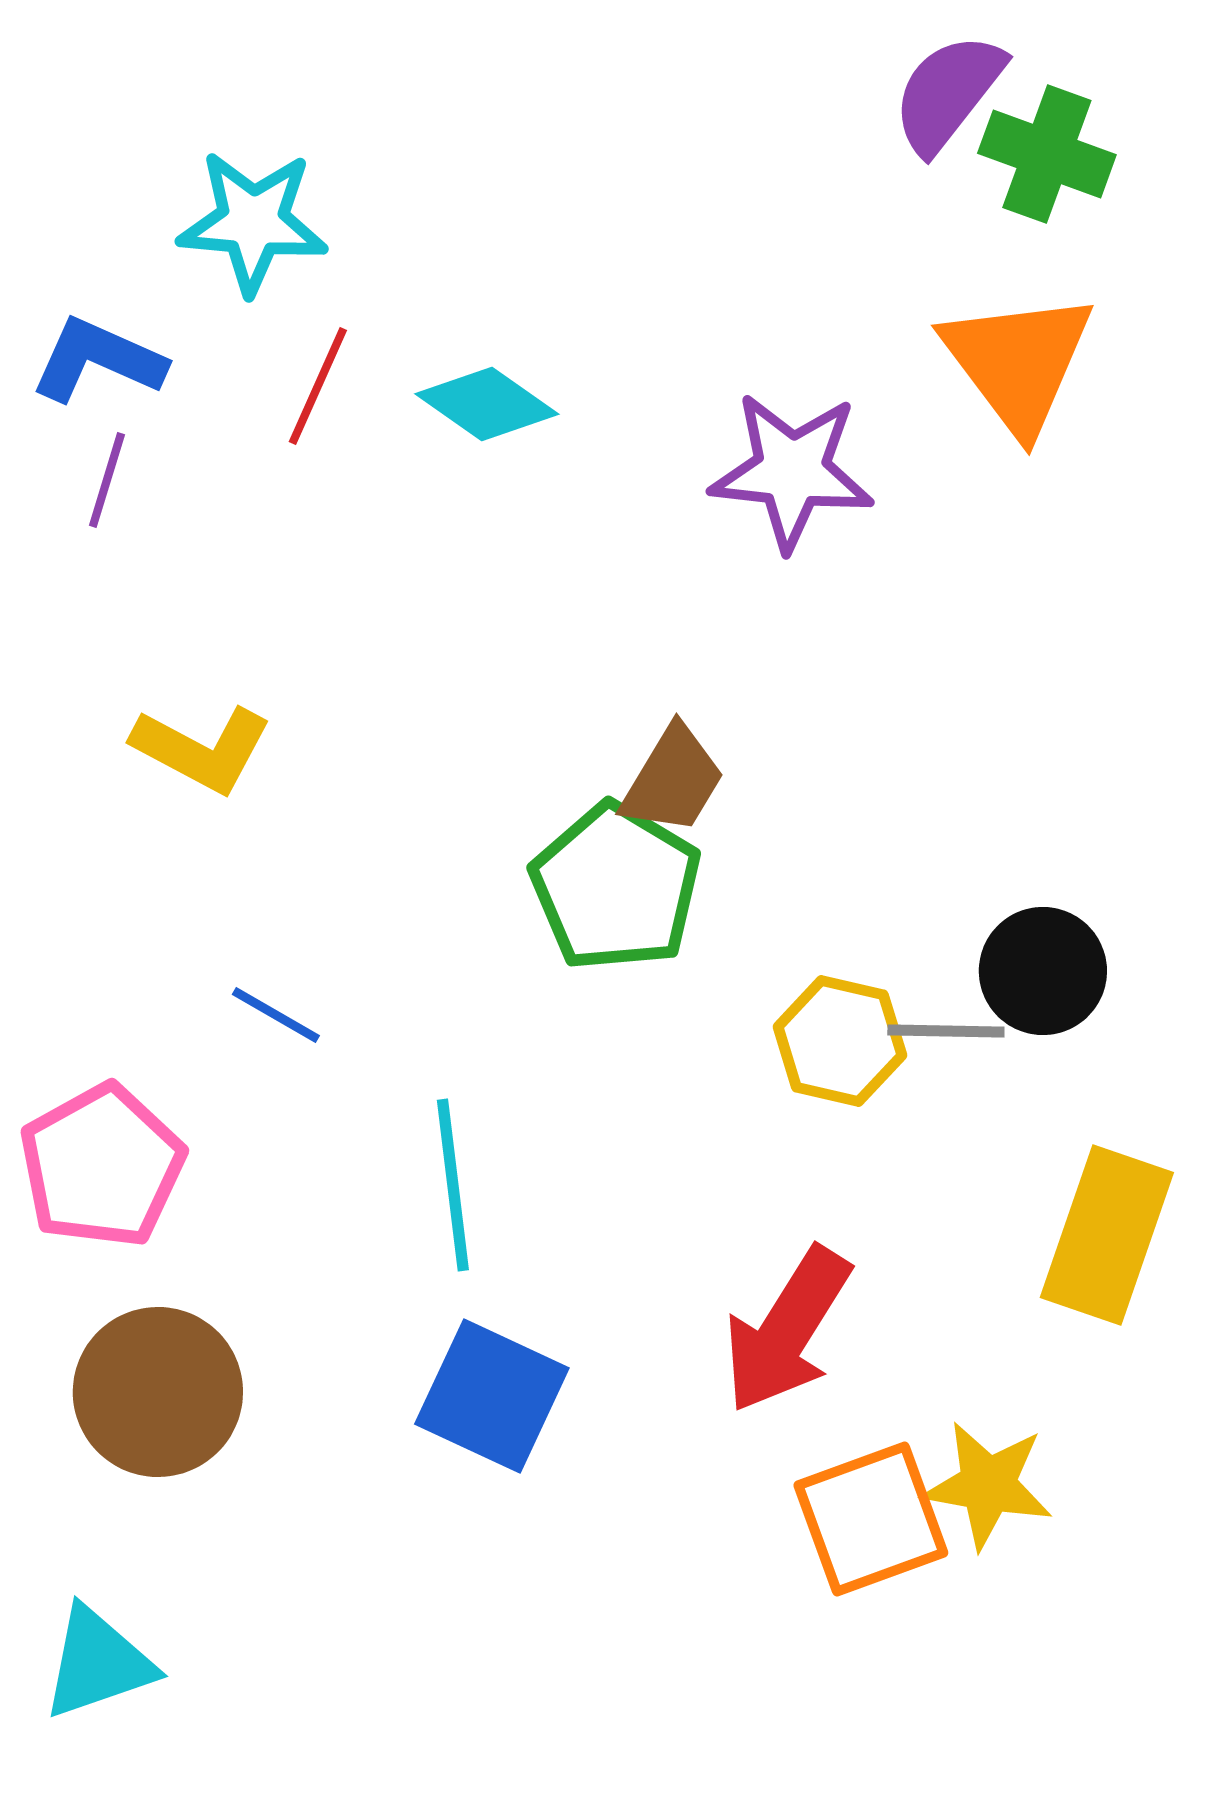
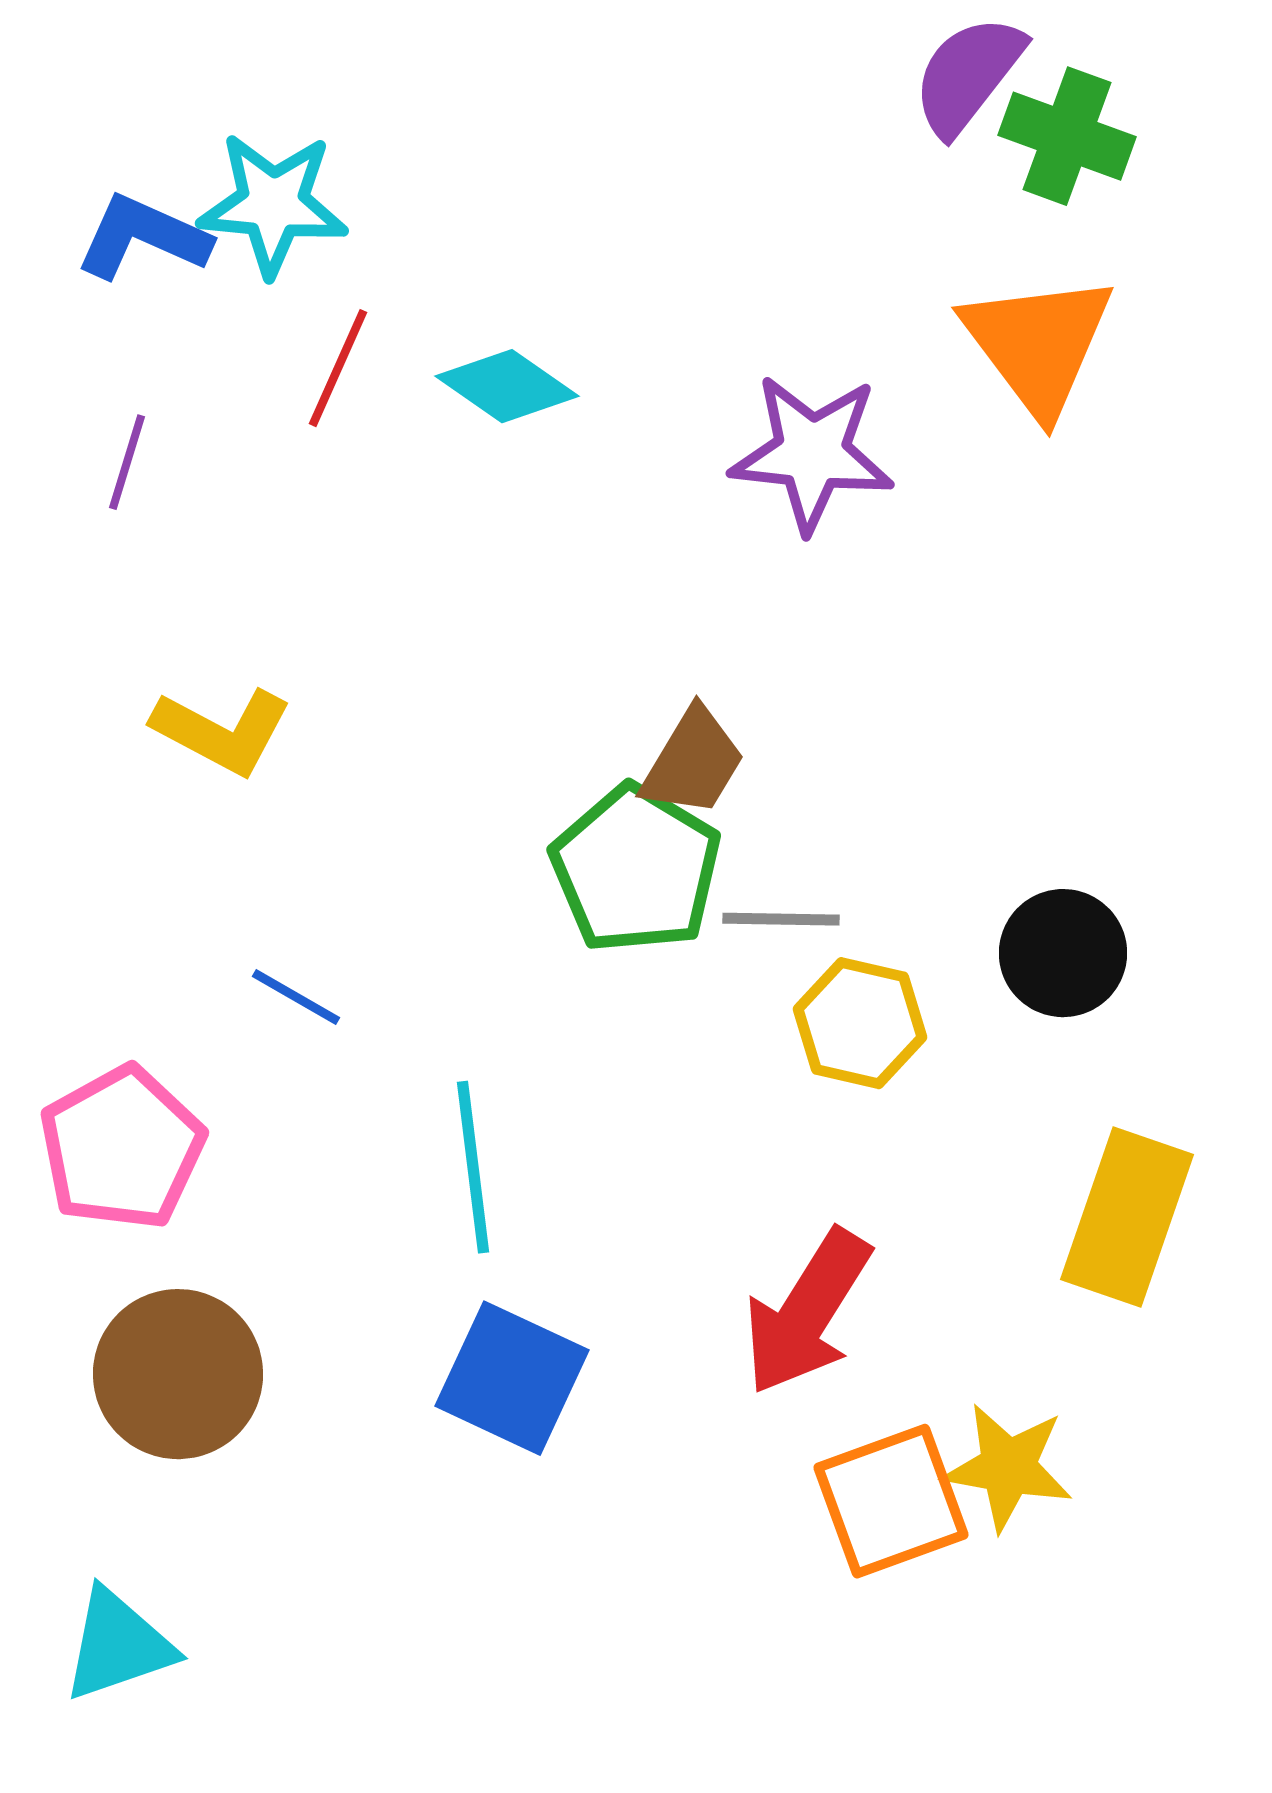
blue L-shape: (98, 360) -> (143, 237), moved
gray line: (946, 1031) -> (781, 919), moved

